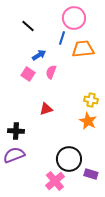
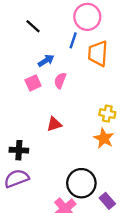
orange trapezoid: (83, 49) -> (98, 53), turned -80
pink square: (28, 74) -> (33, 83), turned 32
purple rectangle: (91, 174) -> (107, 201), turned 32

